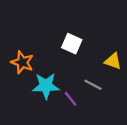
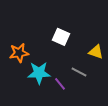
orange star: (22, 62) -> (19, 53), turned -30

